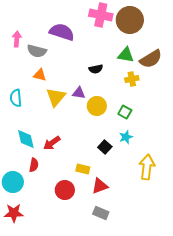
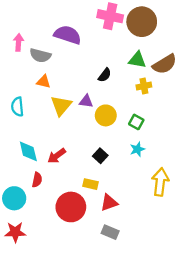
black semicircle: (96, 69) -> (105, 75), turned -40
black square: (105, 147) -> (100, 156), moved
red circle: (65, 190) -> (71, 207), size x1.4

